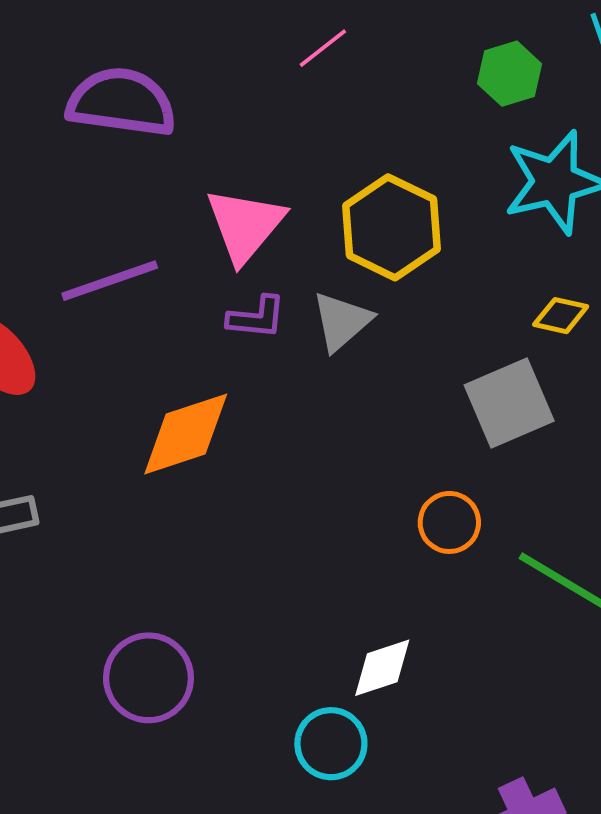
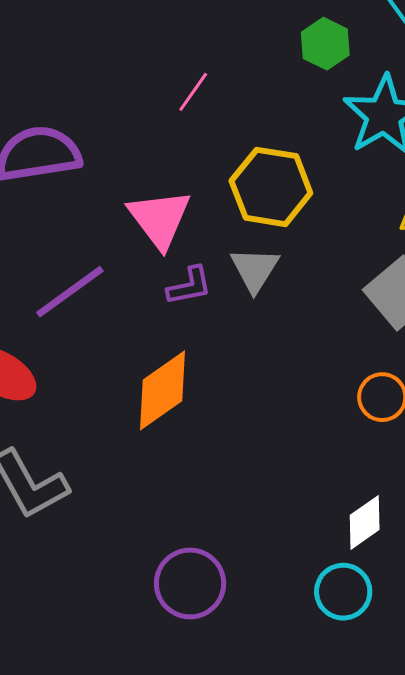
pink line: (323, 48) -> (193, 92), moved

